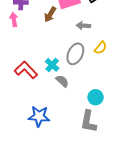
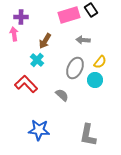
brown arrow: (50, 14) -> (45, 41), moved
cyan cross: (52, 65) -> (37, 60), moved
cyan circle: (96, 97) -> (95, 80), moved

